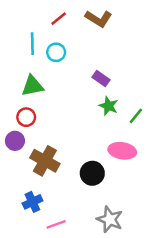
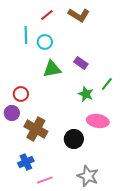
green triangle: (32, 86) -> (52, 69), moved
green star: (108, 106) -> (86, 94), moved
green line: (136, 116) -> (107, 84), moved

